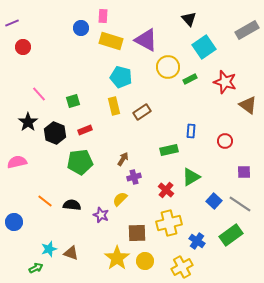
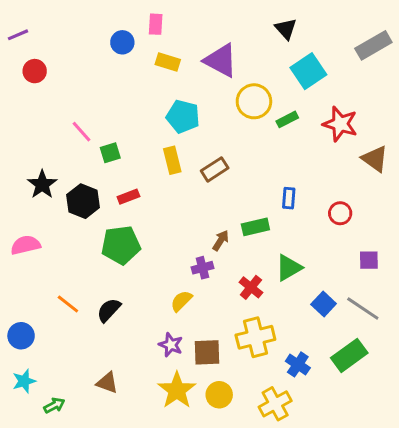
yellow rectangle: (111, 41) -> (168, 62), size x0.7
pink line: (39, 94) -> (82, 132), moved
brown arrow: (123, 159) -> (221, 240), moved
black semicircle: (72, 205) -> (109, 310), turned -54
purple star: (101, 215) -> (171, 345), moved
cyan star: (49, 249) -> (24, 381), moved

